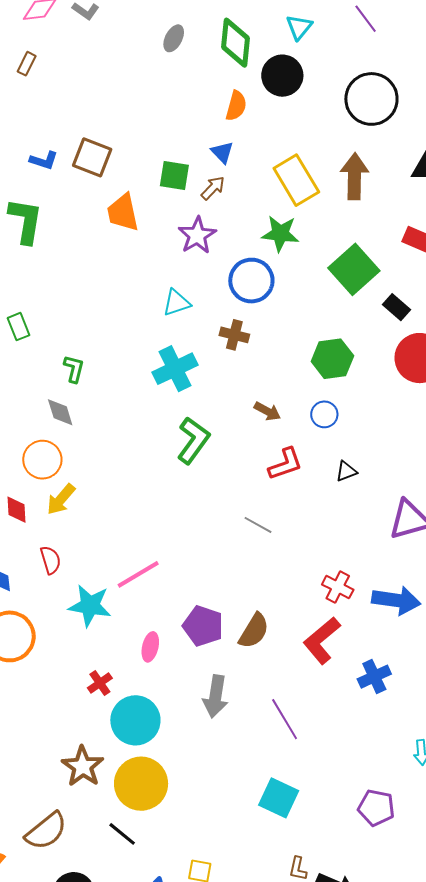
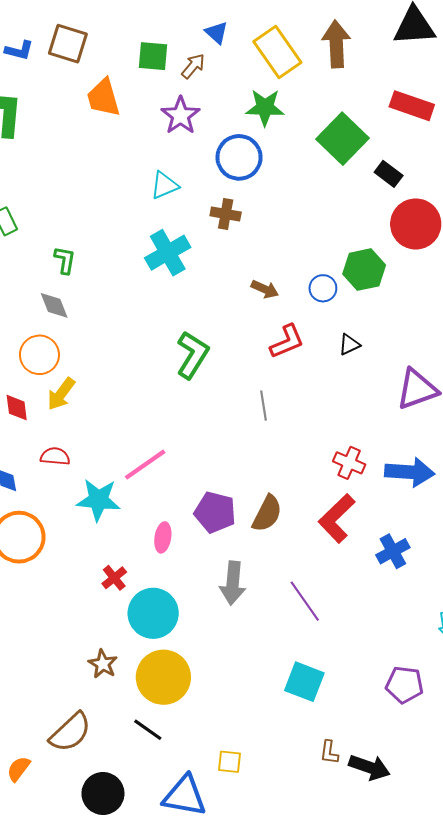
blue triangle: (222, 152) -> (217, 33), moved
green hexagon: (332, 359) -> (364, 270), moved
green L-shape: (193, 440) -> (193, 355), moved
gray line: (258, 525) -> (264, 406), turned 56
red semicircle: (51, 560) -> (55, 456), turned -64
brown star: (83, 766) -> (103, 664), size x0.7

